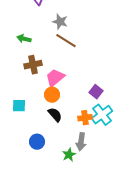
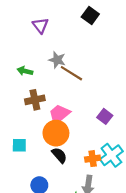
gray star: (60, 22) -> (57, 60), moved
purple square: (96, 92) -> (105, 116), moved
orange circle: (52, 95) -> (56, 133), size x1.5

